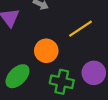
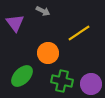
purple circle: (94, 73) -> (91, 84), moved

